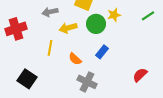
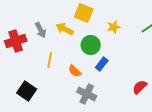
gray arrow: (50, 12) -> (41, 30), moved, turned -105
green circle: (96, 24) -> (91, 45), moved
yellow arrow: (68, 28) -> (65, 29), moved, turned 42

